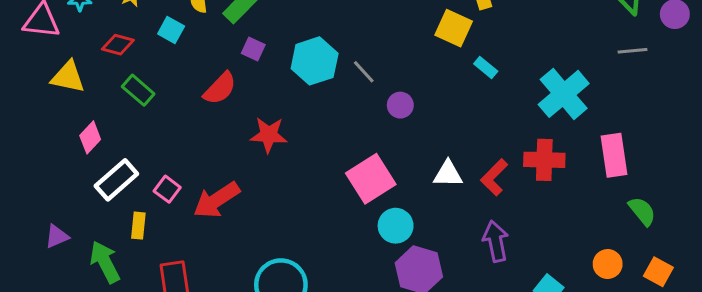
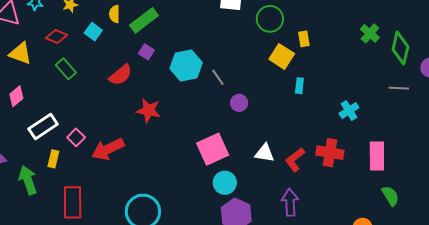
cyan rectangle: (486, 67) -> (299, 86), turned 49
cyan cross: (564, 94) -> (349, 111), size x0.6
pink diamond: (90, 137) -> (16, 96), moved

